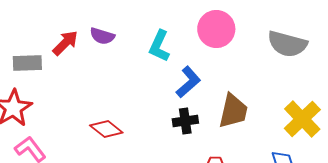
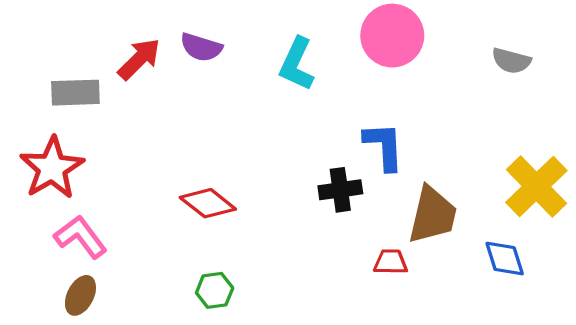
gray semicircle: (287, 44) -> (511, 61), size x0.6
blue L-shape: (188, 82) -> (384, 146), moved, turned -52
brown trapezoid: (233, 111) -> (433, 215), moved

